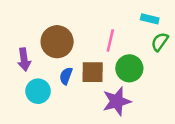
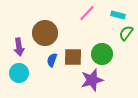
pink line: (110, 40) -> (87, 13), moved, turned 30
cyan circle: (38, 91) -> (19, 73), moved

